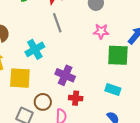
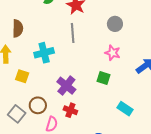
green square: (118, 55) -> (104, 78), moved, size x0.6
yellow square: (20, 78) -> (22, 76), size x0.6
cyan rectangle: (113, 89) -> (125, 109), moved

